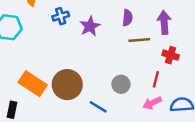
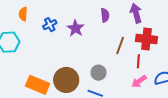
brown line: (139, 40) -> (120, 46), moved, turned -54
red cross: (171, 55) -> (146, 39), size x1.5
gray circle: (121, 84) -> (99, 73), moved

